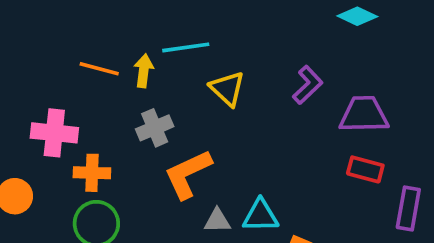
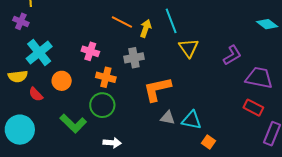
cyan line: (186, 47) -> (171, 21), turned 65
gray cross: (155, 128) -> (134, 58), moved
pink cross: (54, 133) -> (90, 51), size x0.7

